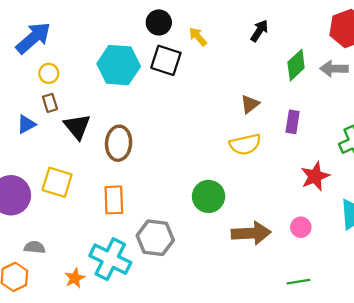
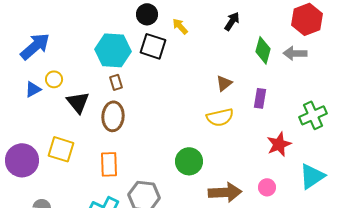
blue arrow: (33, 38) -> (35, 46), moved
green diamond: (296, 65) -> (263, 50), turned -32
yellow circle: (49, 73) -> (54, 79), moved
brown rectangle: (50, 103) -> (116, 82), moved
blue triangle: (26, 124) -> (33, 89), moved

